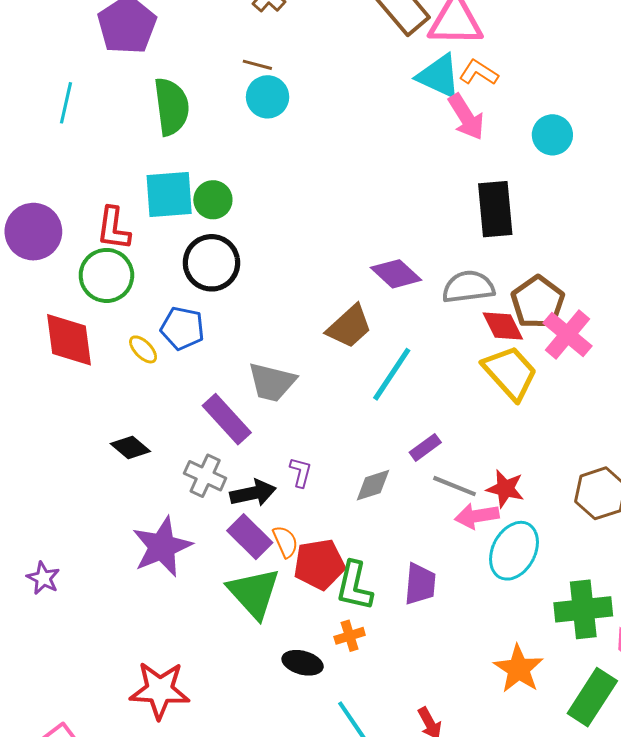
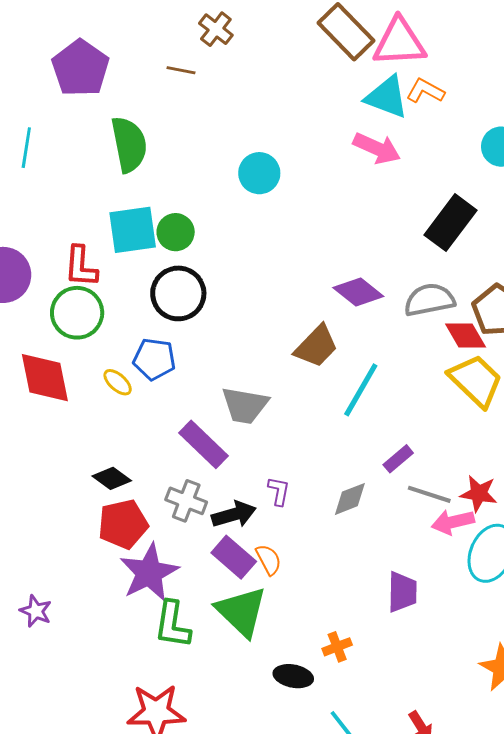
brown line: (257, 65) -> (181, 70), moved
cyan circle: (268, 97) -> (259, 173), moved
pink arrow: (466, 117) -> (377, 148), moved, turned -30
black rectangle: (495, 209) -> (450, 223), turned 46
red pentagon: (319, 564) -> (123, 524), moved
green L-shape: (354, 586) -> (173, 625), moved

